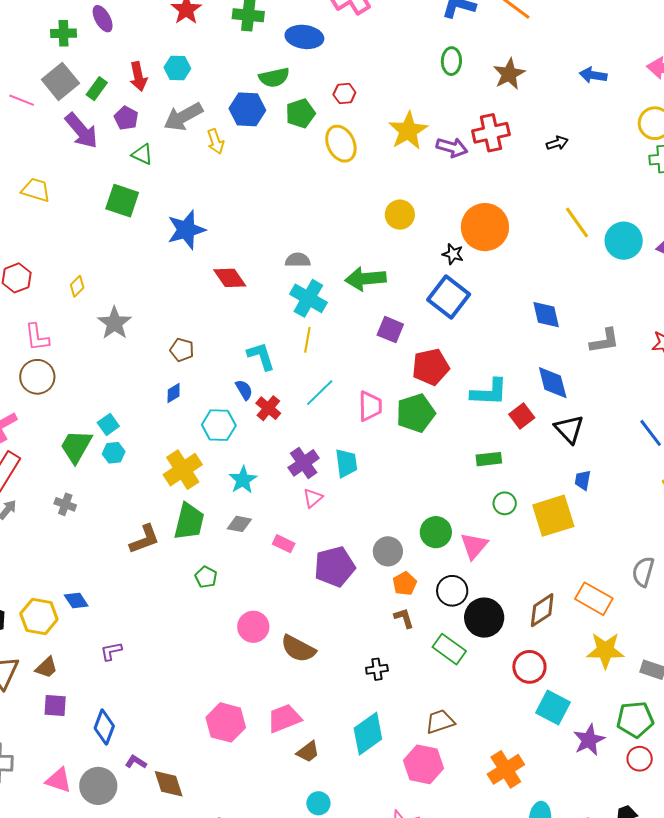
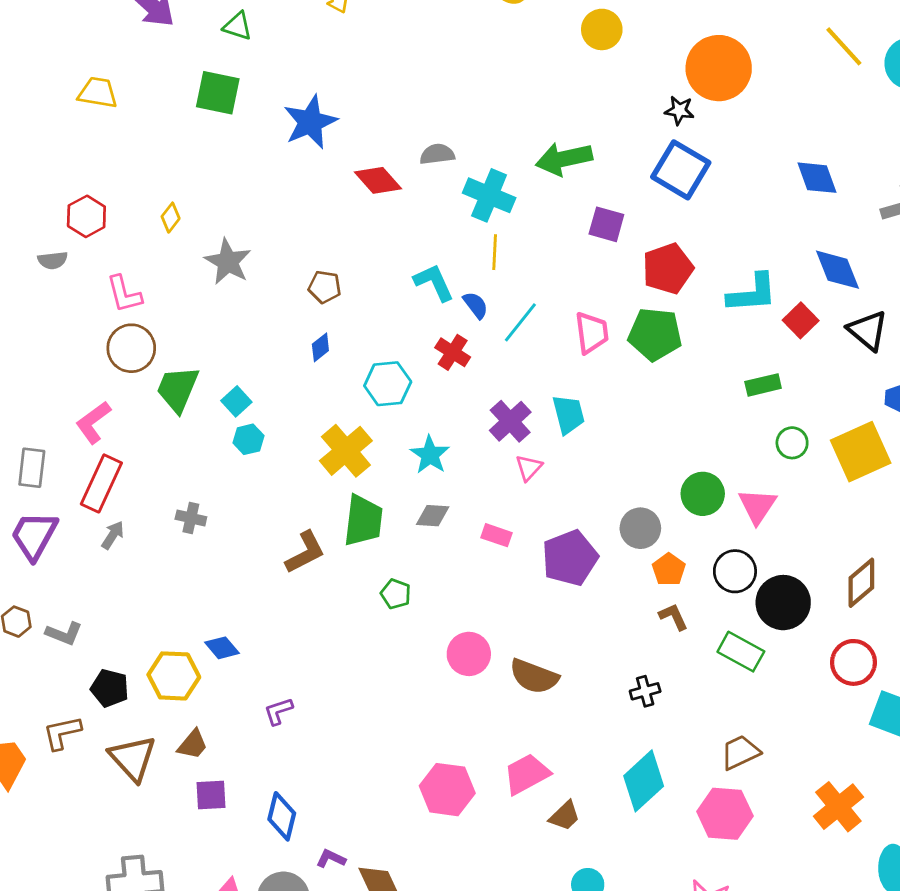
yellow circle: (400, 215) -> (602, 29), moved
gray semicircle: (298, 260) -> (437, 154), moved
blue semicircle: (244, 390) -> (476, 305), moved
green pentagon: (416, 413) -> (655, 334), turned 30
green trapezoid: (76, 446) -> (178, 389), moved

